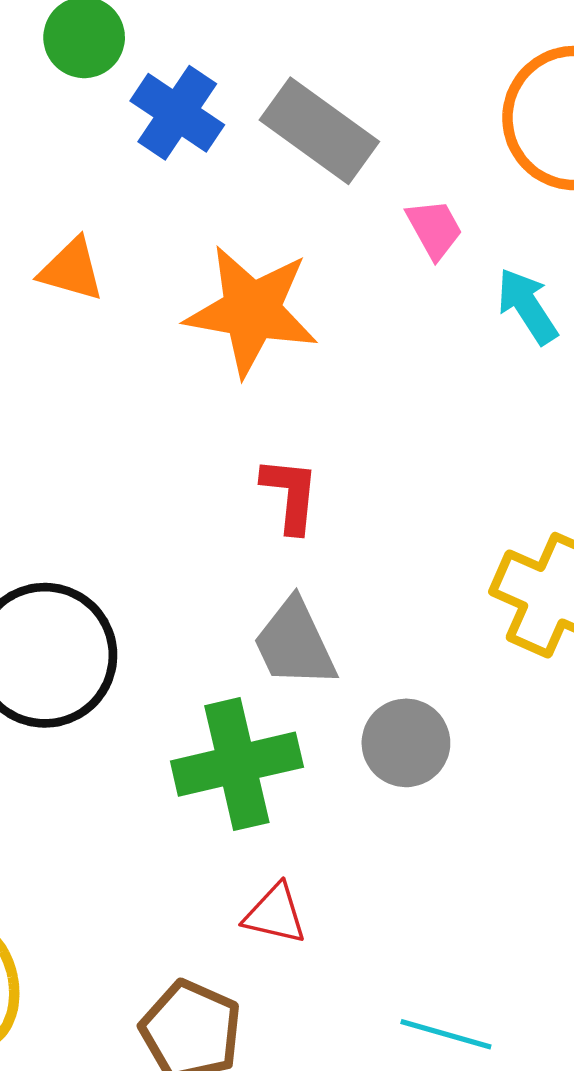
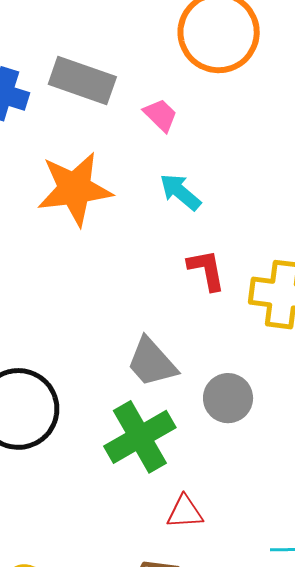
cyan arrow: (527, 306) -> (180, 192), moved
red L-shape: (290, 495) -> (206, 270), moved

